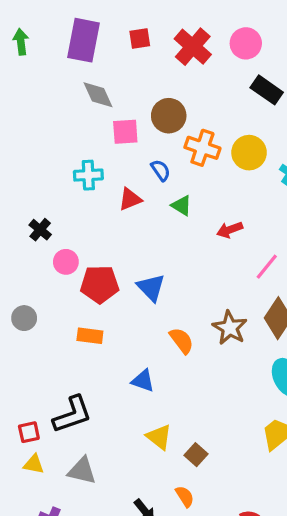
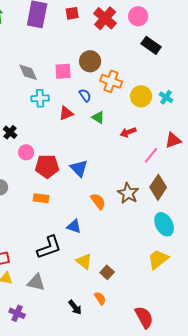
gray diamond: (98, 95) -> (28, 72), moved
yellow circle: (249, 153) -> (141, 96), moved
black L-shape: (72, 414) -> (49, 247), moved

